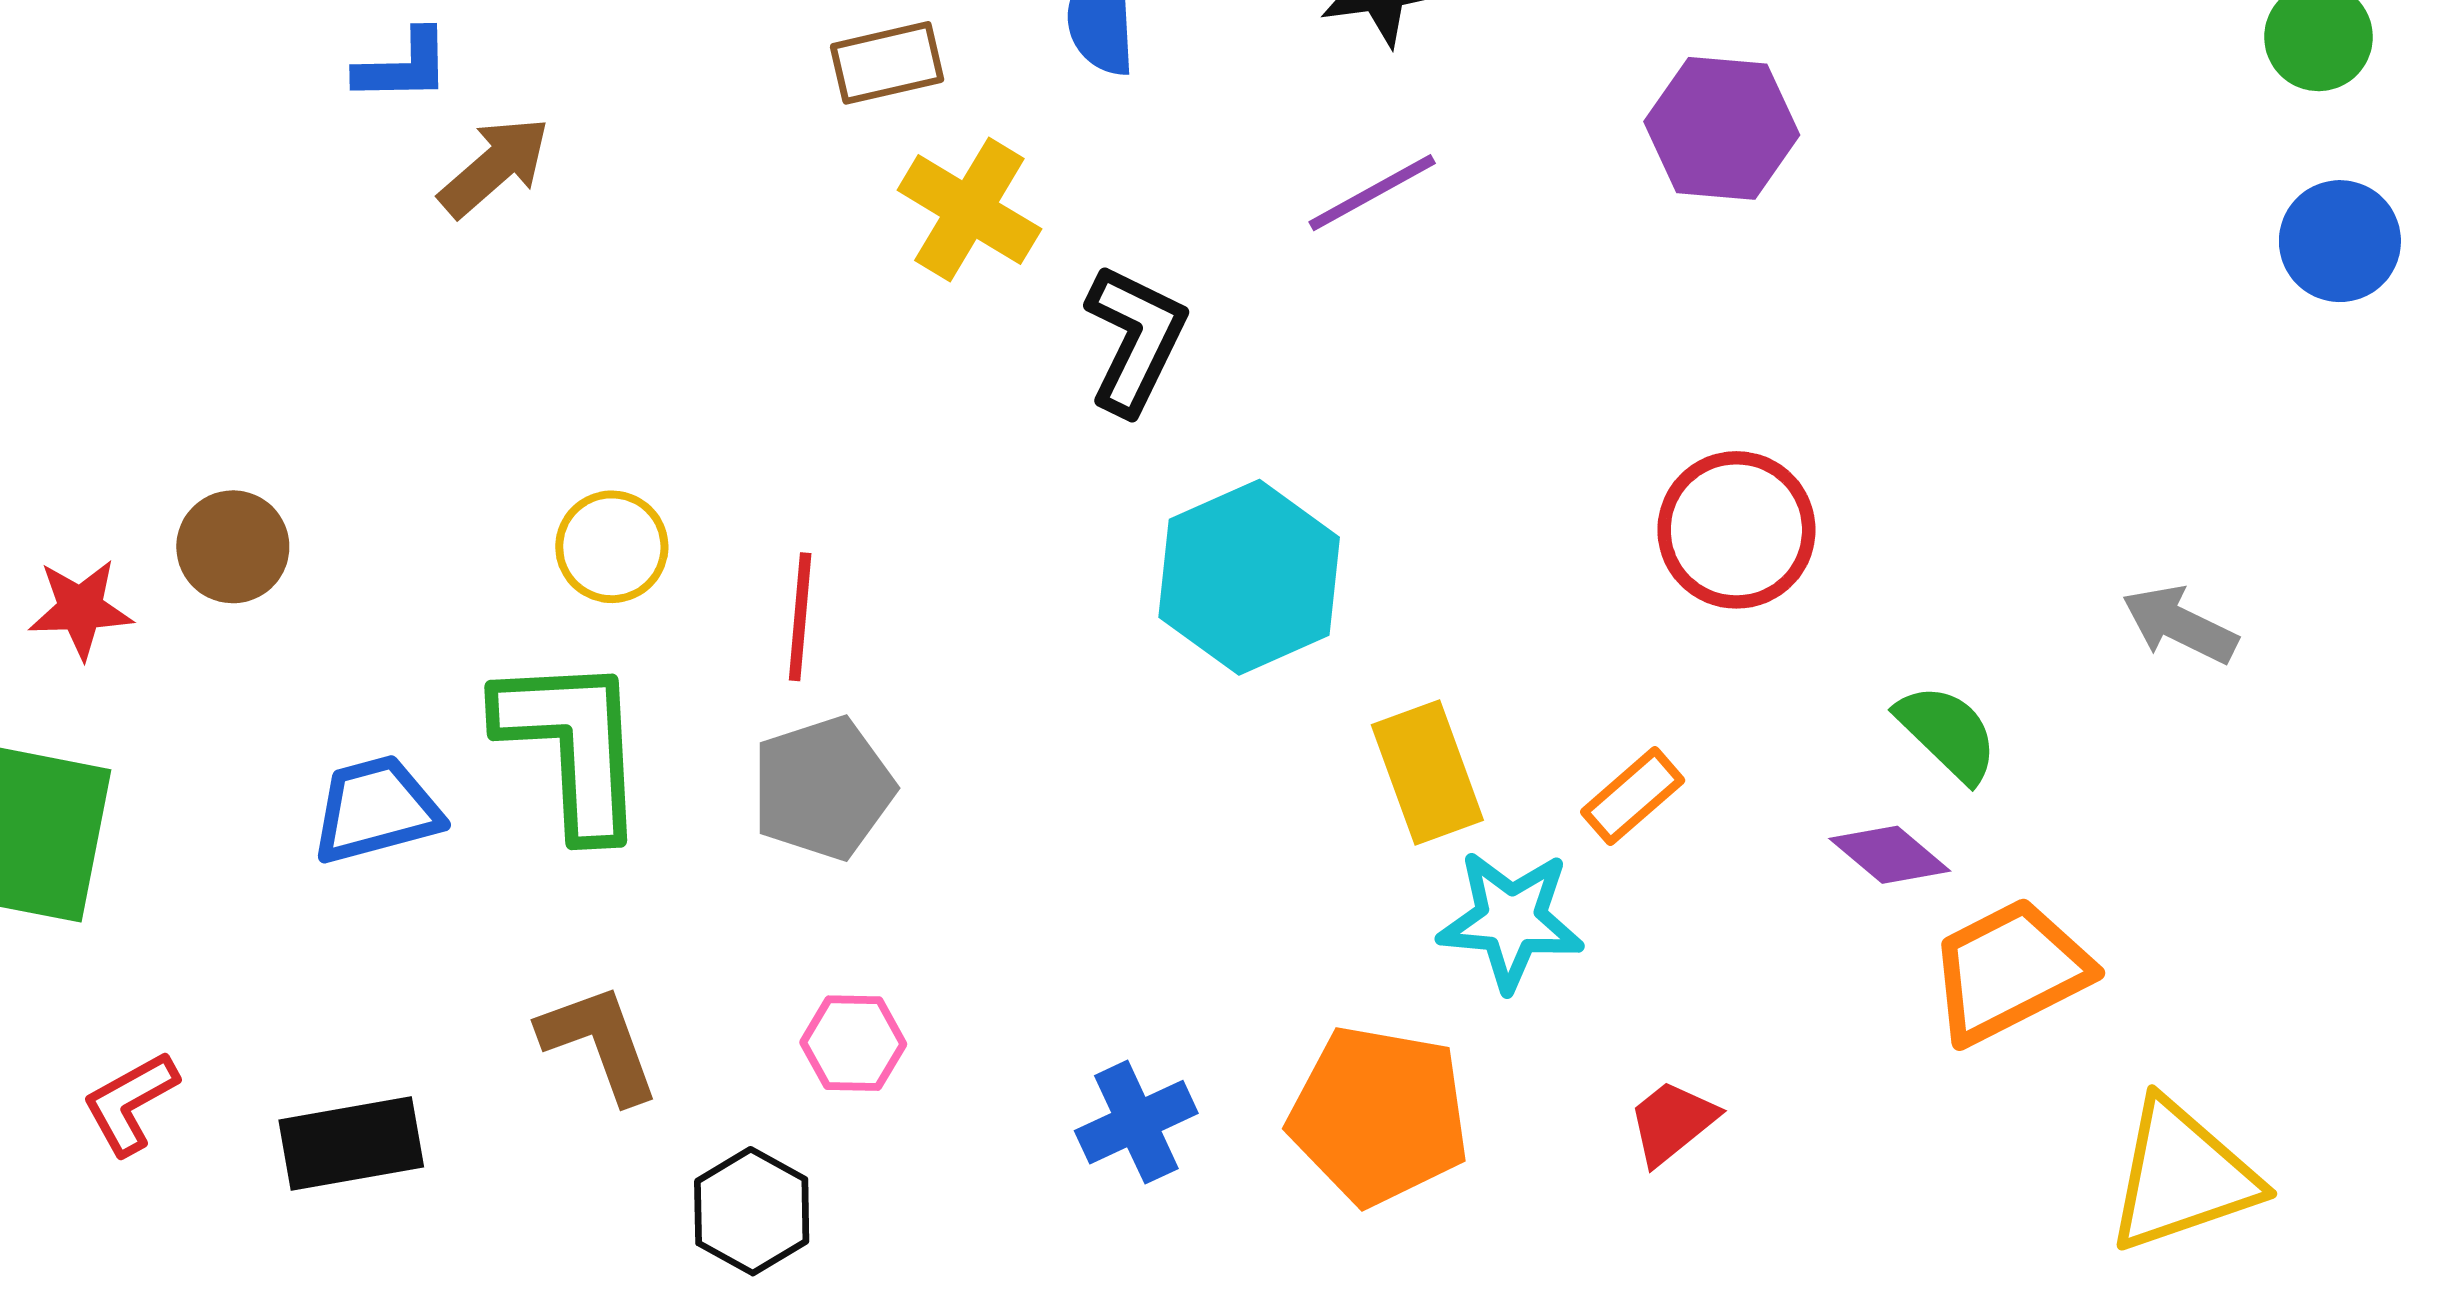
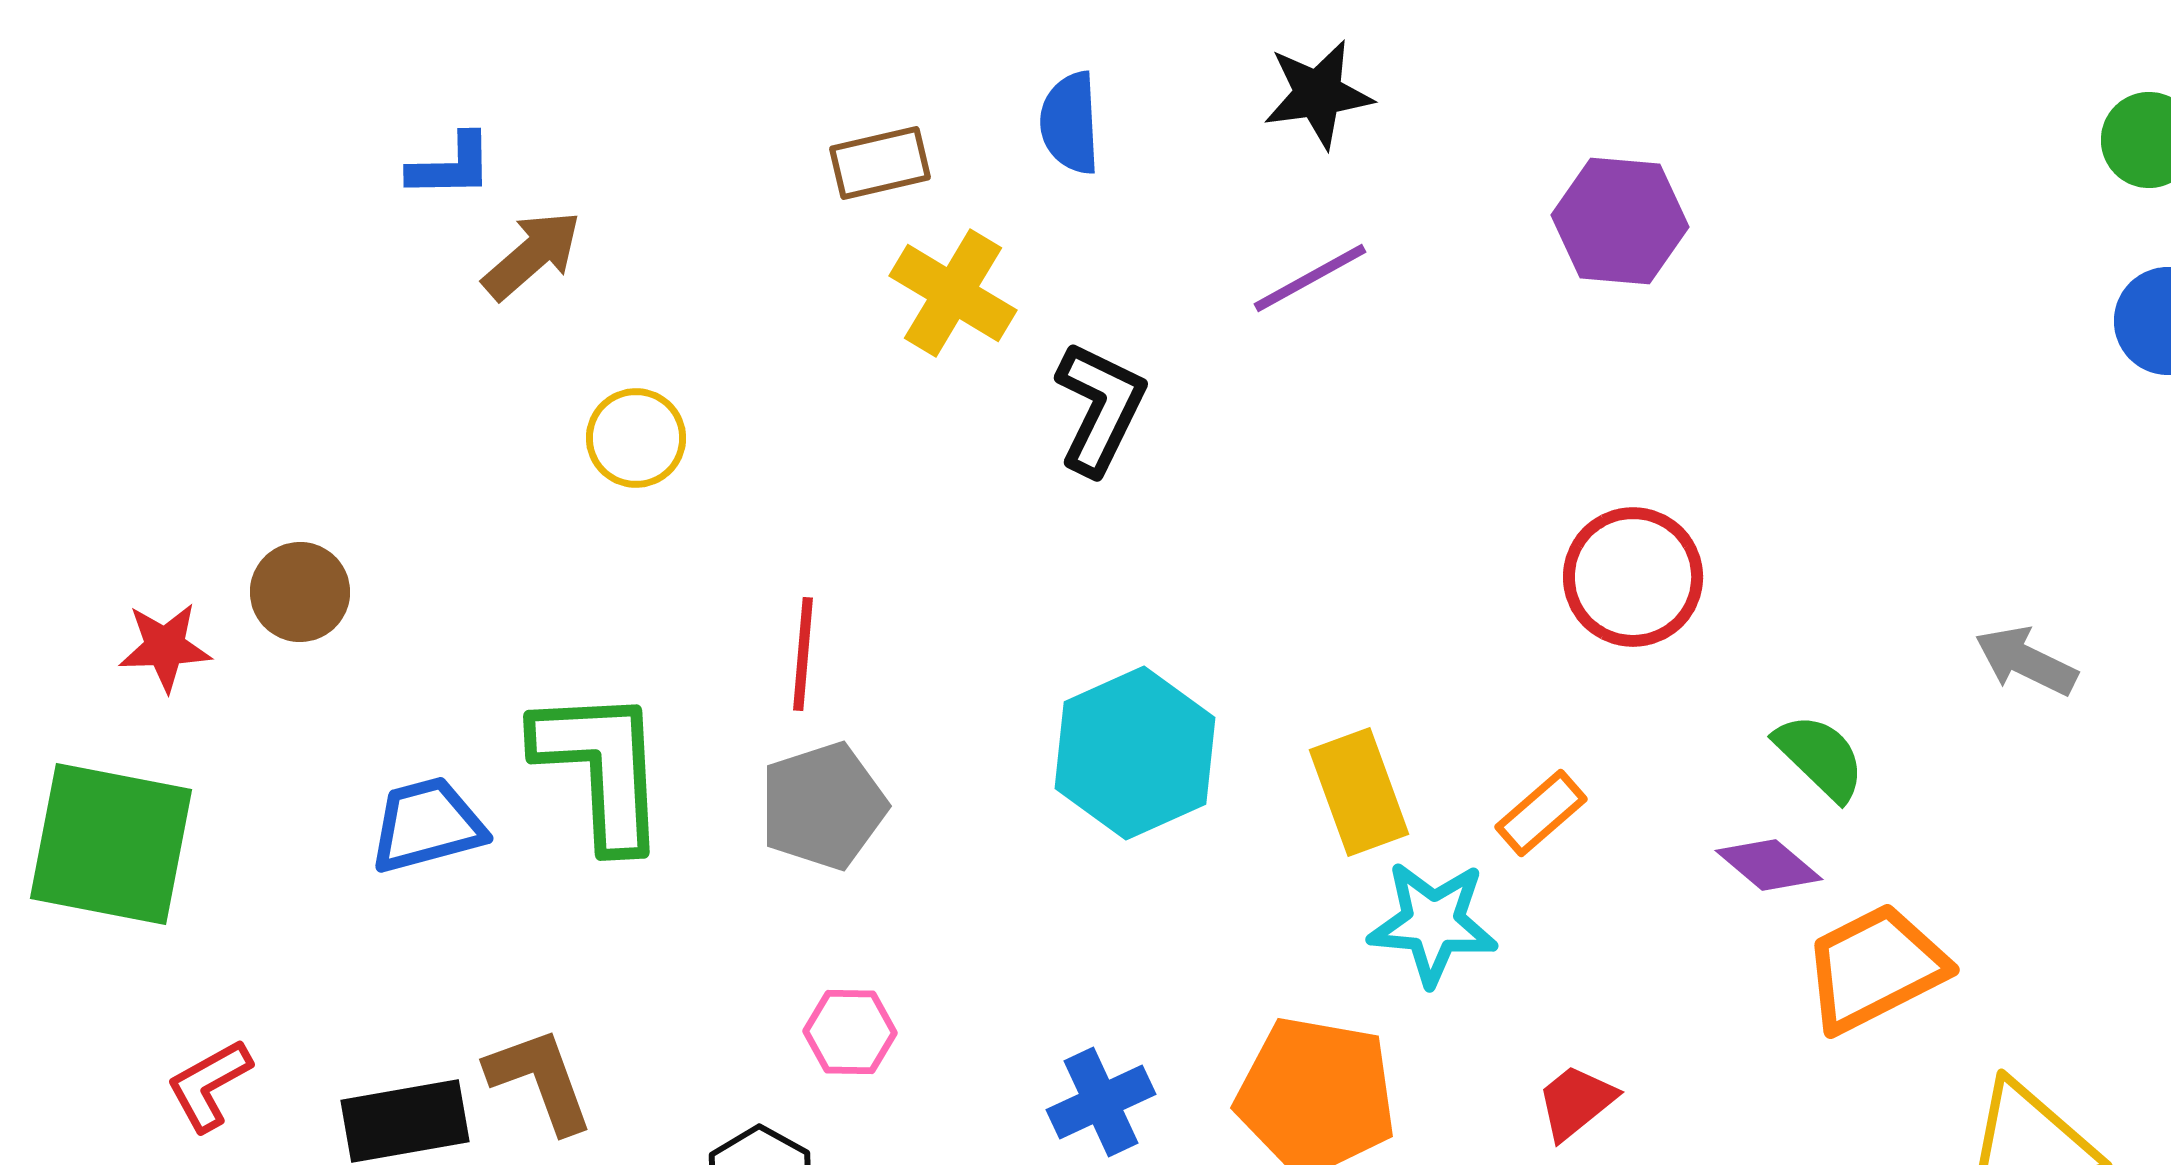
yellow circle: (612, 547) -> (636, 438), moved
cyan hexagon: (1249, 577) -> (1135, 753), moved
brown L-shape: (599, 1043) -> (540, 1080), moved

